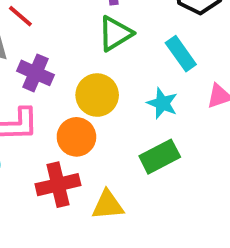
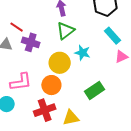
cyan rectangle: (181, 54) -> (113, 36), moved
purple cross: (36, 73) -> (31, 42), moved
cyan star: (162, 103) -> (82, 53), moved

